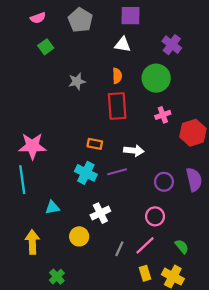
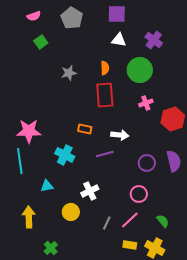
white triangle: (123, 45) -> (119, 40), moved
cyan cross: (86, 173) -> (65, 155), moved
yellow rectangle: (145, 273) -> (130, 245), turned -64

